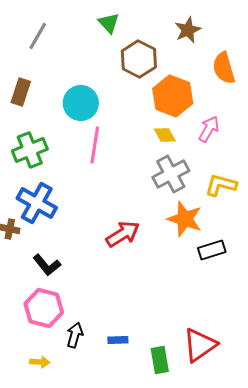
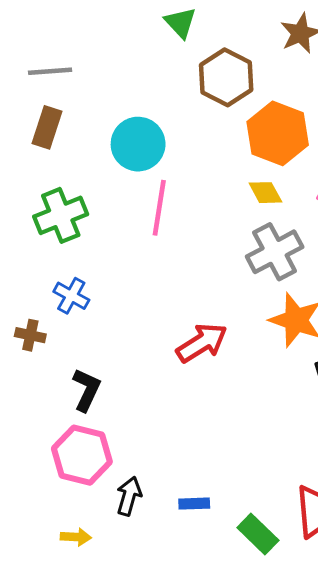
gray line: (38, 36) -> (50, 71), moved, turned 56
blue cross: (37, 203) -> (71, 296), size x0.6
black L-shape: (47, 265) -> (86, 390), turned -116
green rectangle: (160, 360) -> (258, 534), turned -36

